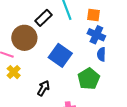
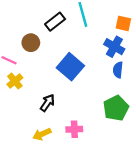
orange square: (93, 15) -> (123, 23), moved
brown circle: (24, 38) -> (31, 43), size x0.6
green pentagon: (89, 79) -> (116, 108), moved

